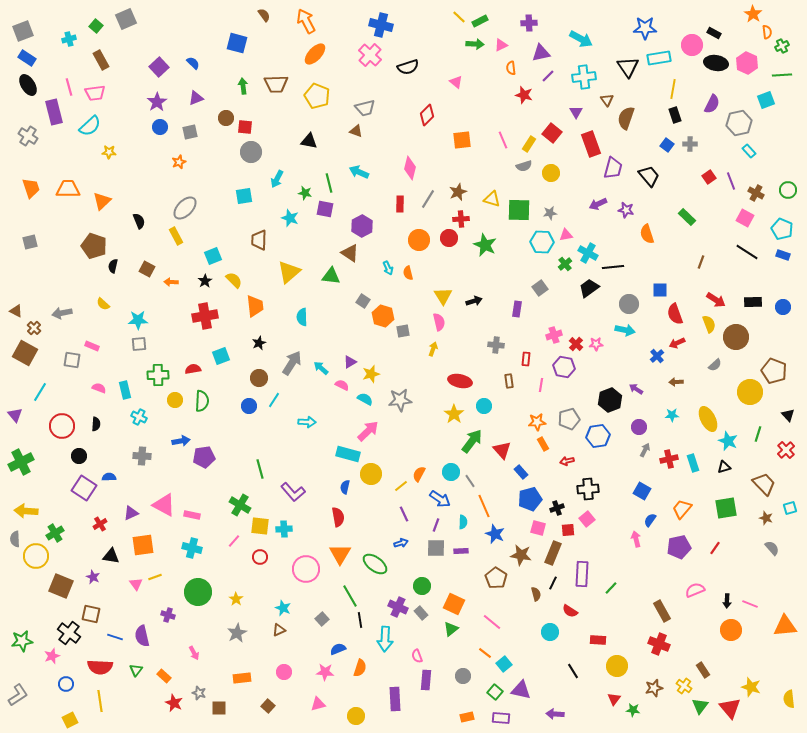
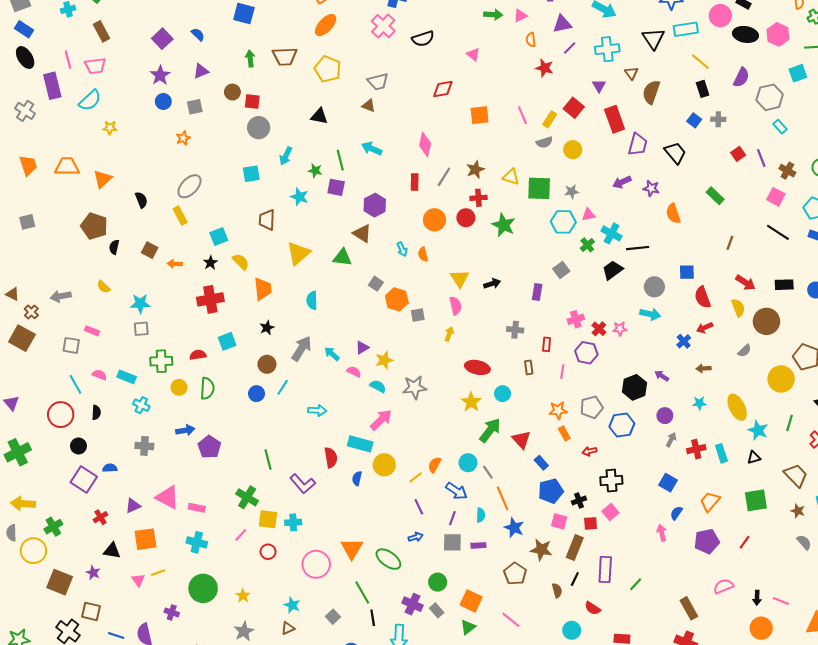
yellow line: (673, 89) -> (700, 62), turned -60
red diamond: (427, 115) -> (443, 89), turned 35
cyan rectangle: (125, 390) -> (127, 377), turned -54
cyan line: (40, 392) -> (75, 384), moved, turned -60
purple pentagon: (204, 457) -> (209, 447), turned -30
red semicircle: (338, 517) -> (331, 457), moved

